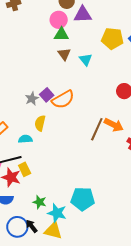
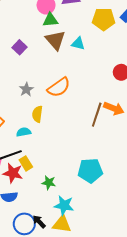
brown triangle: (64, 54) -> (55, 40), size x1.5
cyan triangle: (86, 60) -> (78, 44), turned -32
purple square: (47, 95) -> (19, 47), moved
cyan pentagon: (83, 199) -> (90, 171), moved
green star: (40, 202) -> (49, 183), moved

